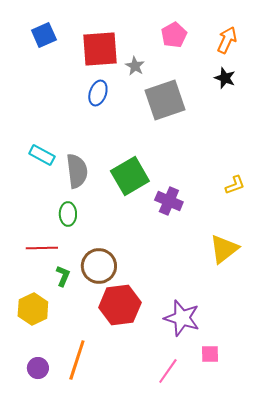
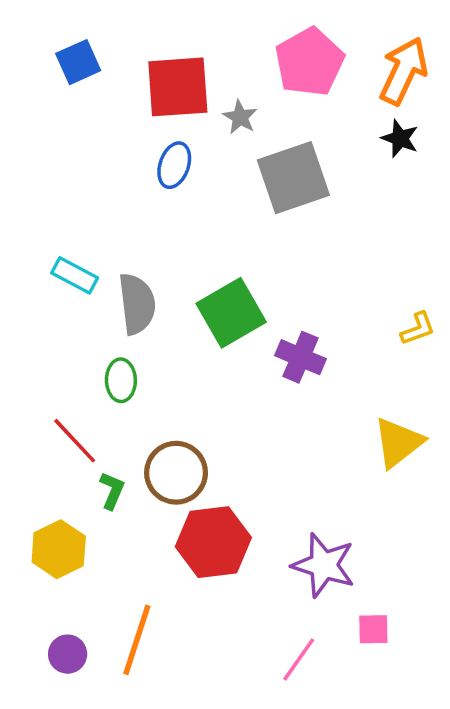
pink pentagon: (174, 35) -> (309, 62), size x1.5
orange arrow: (227, 40) -> (404, 71), size x1.4
red line: (42, 248) -> (75, 441), turned 48

